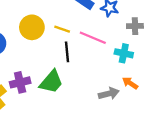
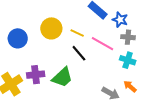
gray cross: (135, 26) -> (128, 37), moved
black line: (67, 52) -> (79, 53), turned -42
gray arrow: (109, 94) -> (111, 93), turned 36

